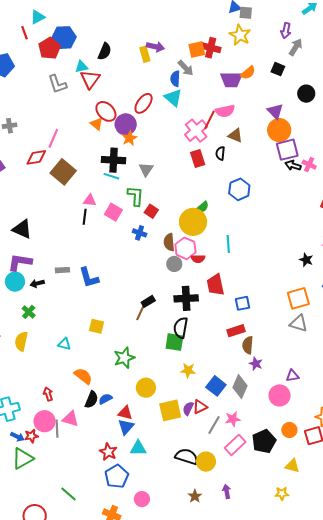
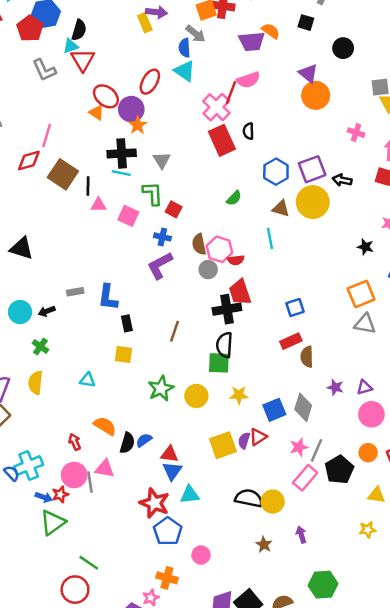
black semicircle: (105, 51) -> (79, 30), moved
orange semicircle: (248, 73) -> (271, 31), turned -98
brown triangle: (235, 135) -> (281, 209), moved
purple square: (287, 150) -> (312, 169), moved
red rectangle: (198, 159) -> (222, 140), size x1.4
black arrow: (293, 165) -> (342, 180), moved
black line: (85, 217) -> (88, 186), moved
yellow circle: (193, 222) -> (313, 202), moved
purple L-shape: (20, 262) -> (160, 265), moved, turned -30
blue L-shape: (89, 278) -> (108, 297), turned 30
red trapezoid: (215, 285) -> (240, 292), moved
black rectangle: (148, 301) -> (127, 323), moved, turned -64
purple star: (256, 364) -> (335, 387), moved
orange semicircle: (83, 376) -> (105, 426), moved
blue square: (216, 386) -> (274, 410), turned 36
yellow circle: (146, 388) -> (196, 396), moved
pink circle: (280, 395) -> (371, 414), moved
gray line: (214, 425) -> (316, 450), moved
red star: (108, 452) -> (154, 503), size x1.4
green line: (69, 494) -> (89, 563), moved

